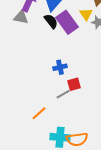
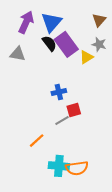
yellow triangle: (86, 14) -> (86, 57), moved, turned 32
gray triangle: (21, 17) -> (18, 54), moved

